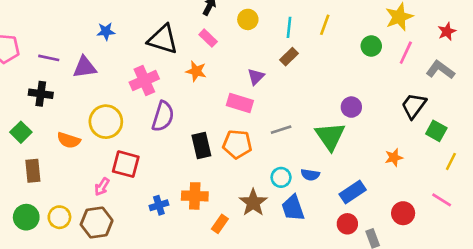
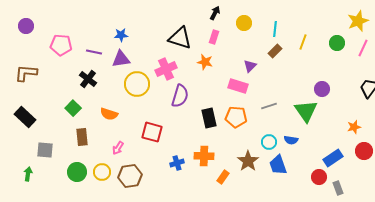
yellow line: (325, 25) -> (303, 42), moved
blue star: (106, 31) -> (121, 35), moved
pink rectangle: (208, 38) -> (214, 37), turned 64
black cross: (41, 94) -> (88, 79), turned 30
yellow circle: (106, 122) -> (137, 84), moved
pink arrow: (102, 187) -> (118, 148), moved
blue rectangle: (353, 192) -> (333, 158), moved
red circle: (403, 213) -> (364, 151), moved

